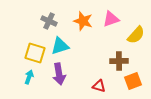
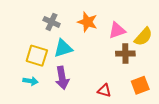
pink triangle: (111, 19) -> (117, 30), moved
brown cross: (119, 61) -> (125, 54), moved
cyan arrow: (29, 77) -> (30, 81), turned 80

